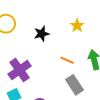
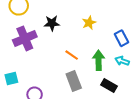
purple cross: (20, 70) -> (25, 38), moved

